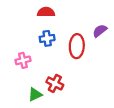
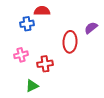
blue cross: (47, 38) -> (27, 24), moved
red cross: (55, 83) -> (45, 64), moved, turned -35

